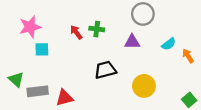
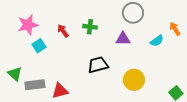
red arrow: (76, 32) -> (63, 31), moved
cyan square: (42, 49) -> (39, 46), turned -32
orange arrow: (188, 56) -> (175, 29), moved

